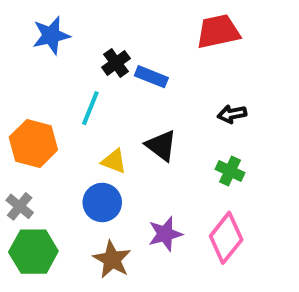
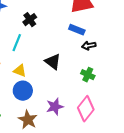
blue rectangle: (151, 77) -> (77, 30), moved
yellow triangle: (114, 161) -> (20, 71), moved

